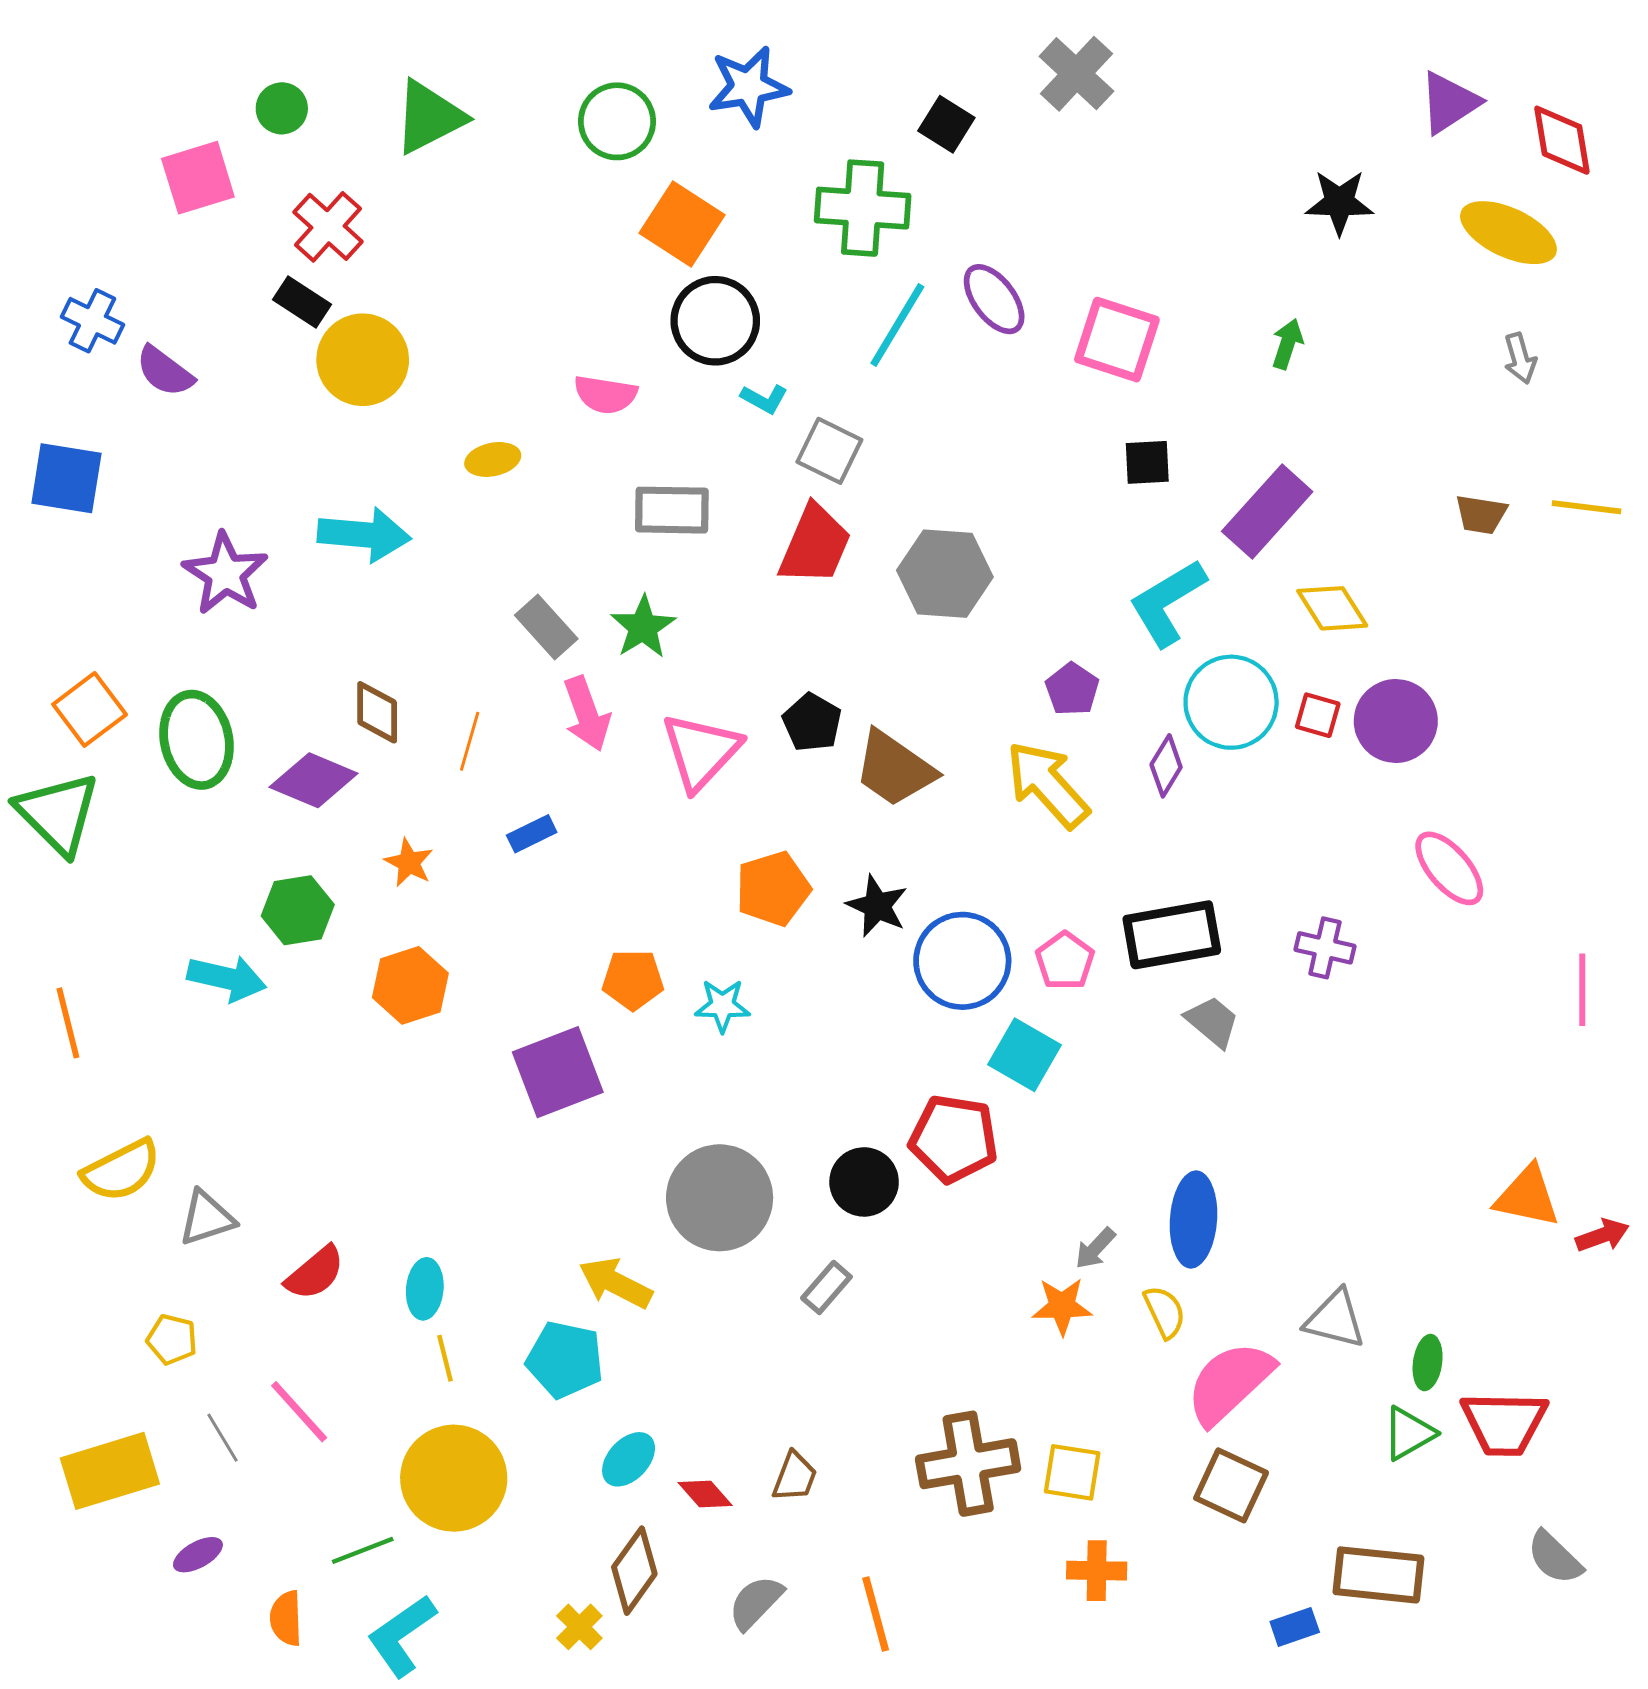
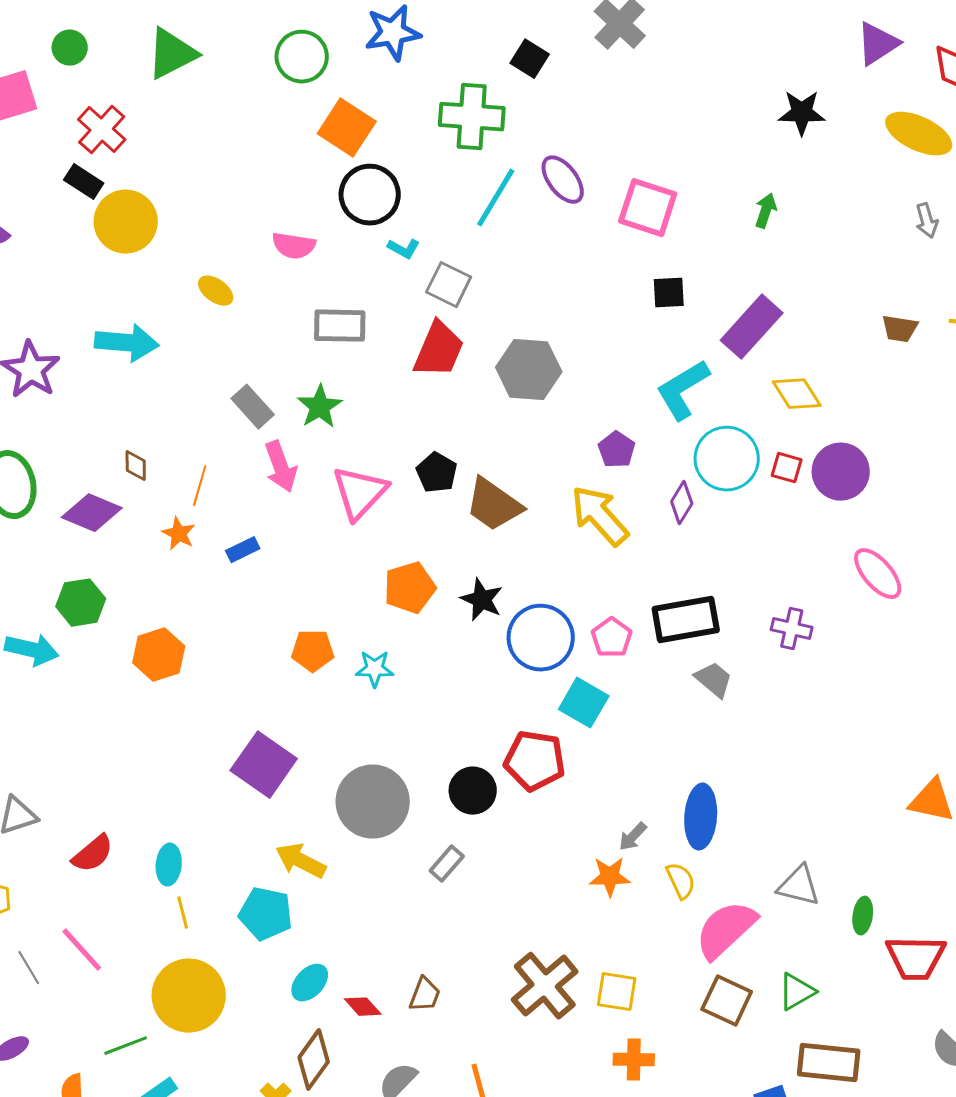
yellow ellipse: (493, 459) -> (216, 291), turned 48
brown diamond: (377, 712) -> (136, 466), size x0.7
orange star: (409, 863) -> (179, 534), moved
purple square: (558, 1072) -> (264, 765), moved, turned -34
green triangle: (1409, 1433) -> (797, 992), moved
brown cross: (968, 1464) -> (545, 986), turned -30

